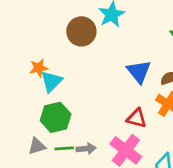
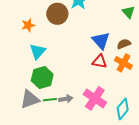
orange star: (39, 68) -> (28, 25), moved
red triangle: (137, 118) -> (100, 61), moved
gray triangle: (37, 146) -> (30, 99), size x1.5

